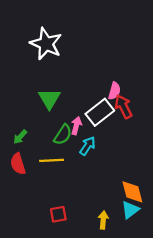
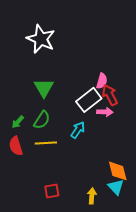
pink arrow: (76, 126) -> (105, 112), moved, turned 77
green semicircle: (63, 135) -> (42, 120), moved
cyan triangle: (130, 210) -> (116, 187), turned -36

